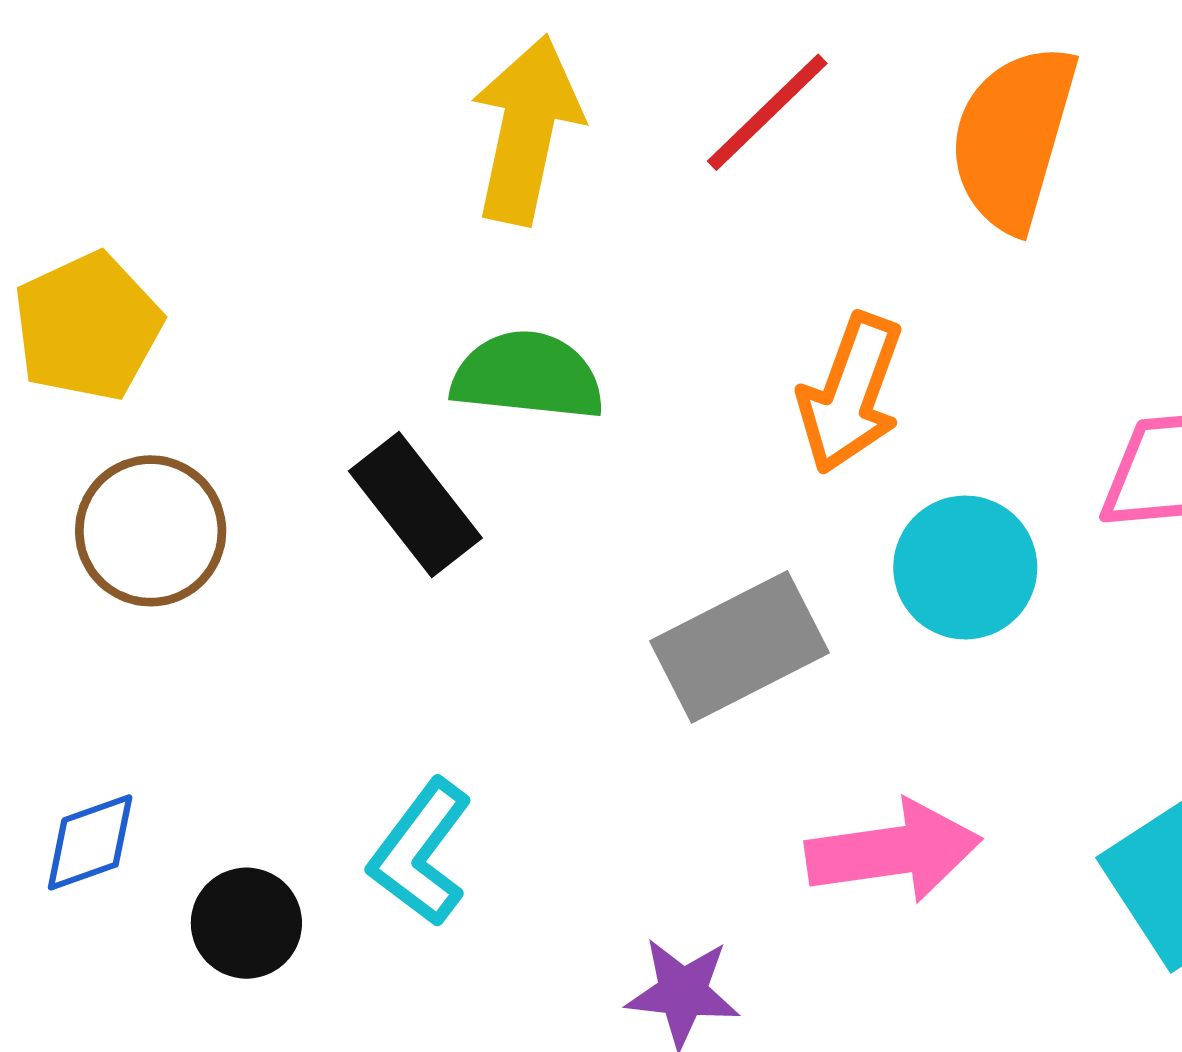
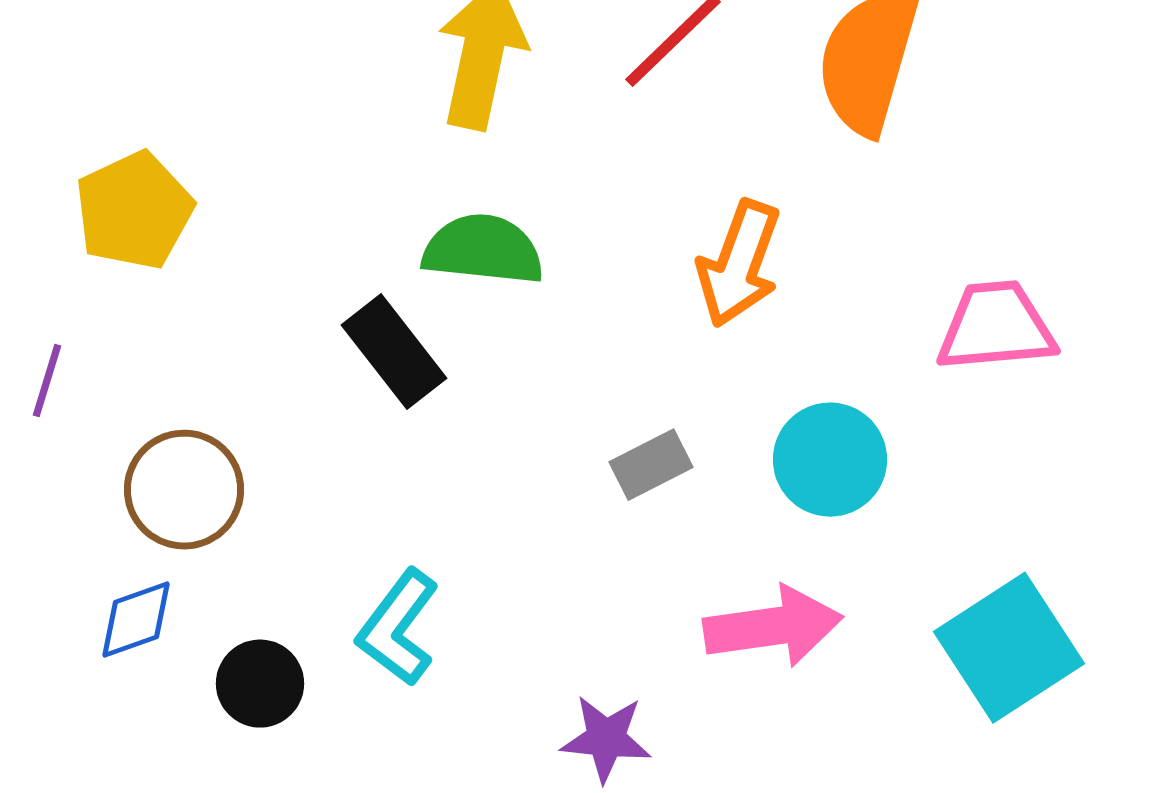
brown circle: (151, 531) -> (184, 490), moved
cyan circle: (965, 567) -> (830, 460), moved
gray rectangle: (740, 647) -> (651, 465), size x0.6

